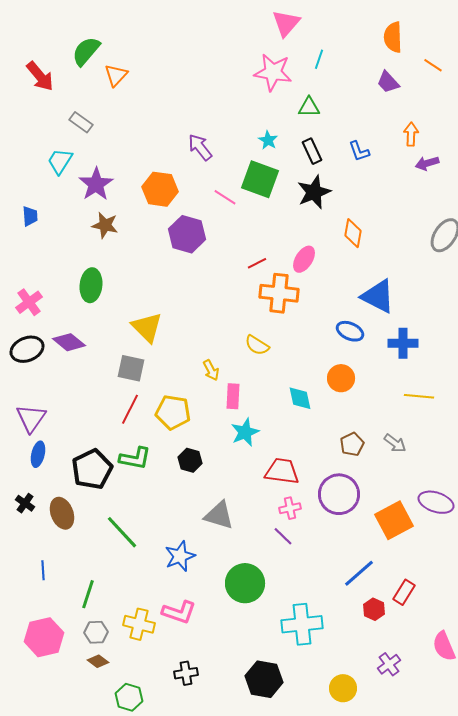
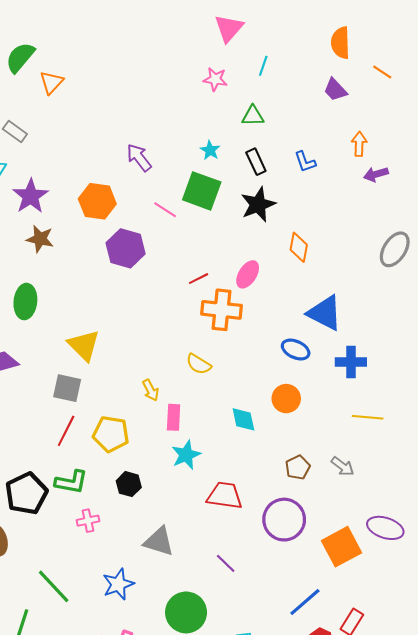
pink star: (273, 72) -> (215, 79), size x0.6
pink cross: (290, 508) -> (88, 521), moved
green line: (122, 532) -> (54, 586), moved

